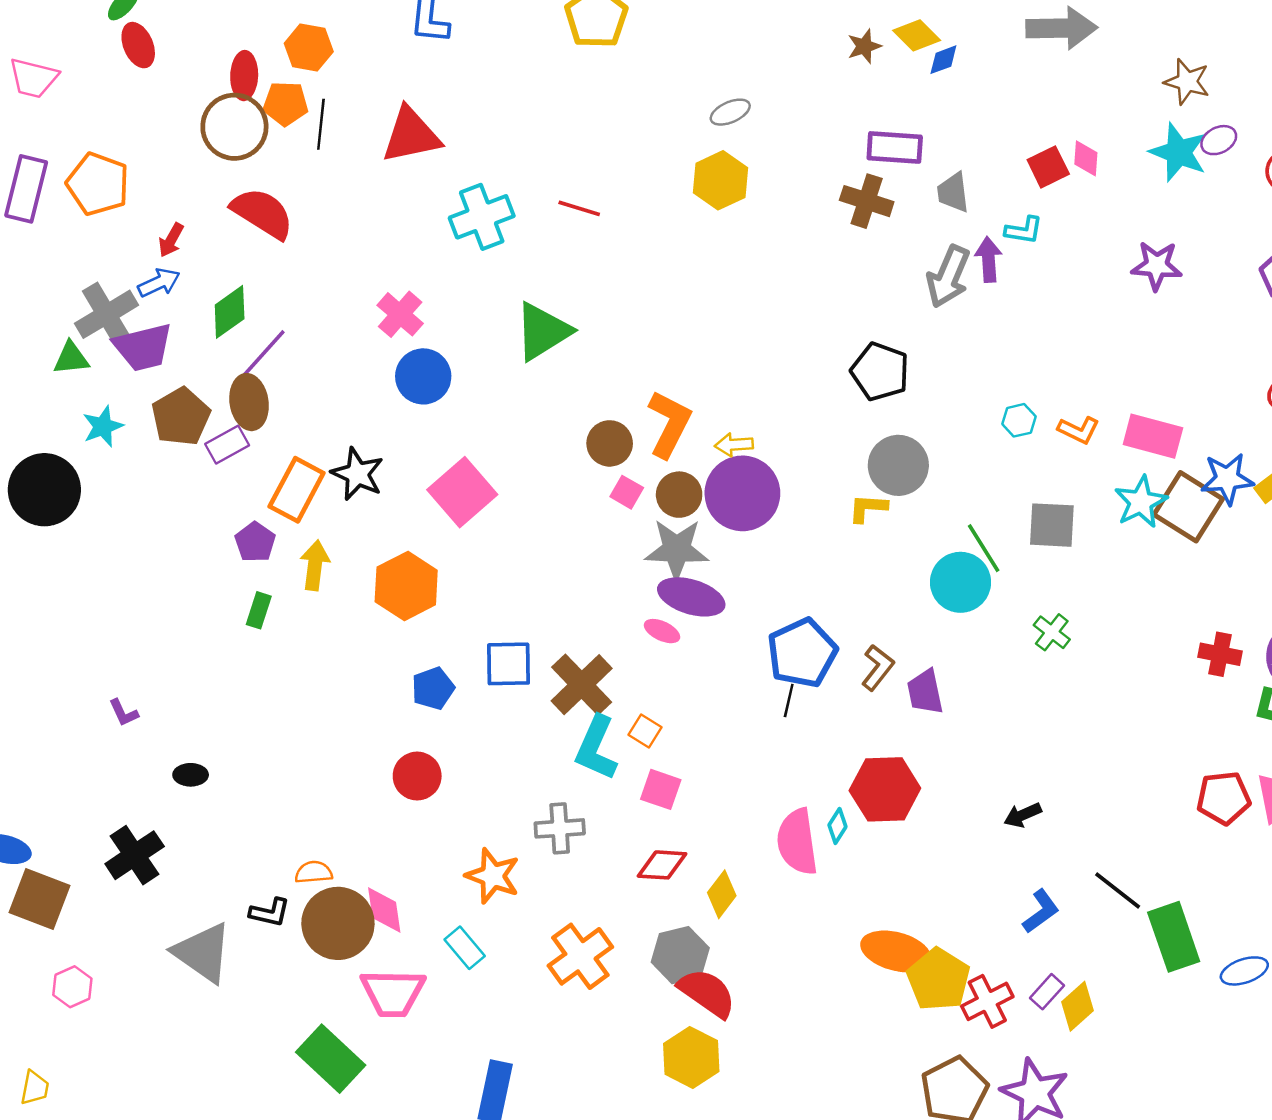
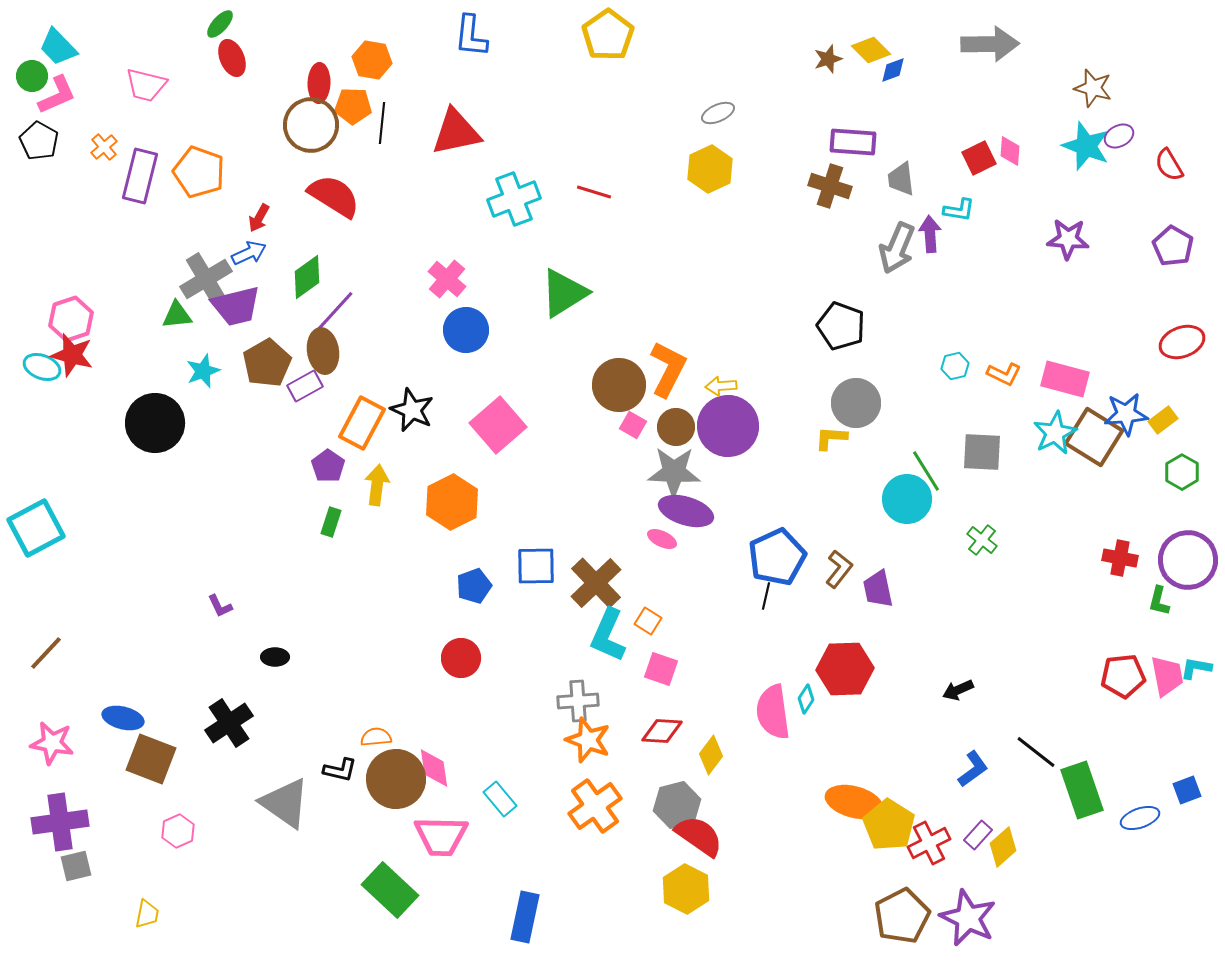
brown circle: (610, 443) -> (619, 385), size x1.4
orange star: (493, 876) -> (588, 740), moved

